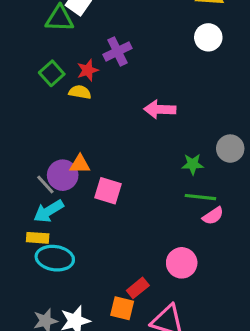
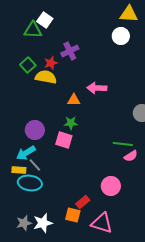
white circle: (208, 37) -> (121, 36), moved
yellow semicircle: (80, 92) -> (46, 77), size x1.5
orange triangle: (80, 164) -> (74, 100), moved
green star: (193, 164) -> (71, 123), moved
gray line: (45, 185) -> (35, 165), moved

